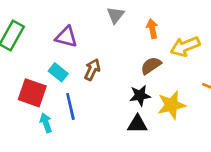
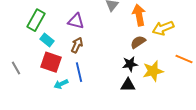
orange arrow: (152, 29) -> (139, 15), size x1.5
brown arrow: (92, 70) -> (77, 45), moved
cyan rectangle: (58, 72) -> (47, 40), moved
cyan arrow: (46, 123) -> (61, 84), turned -96

